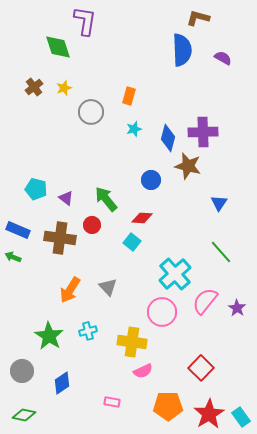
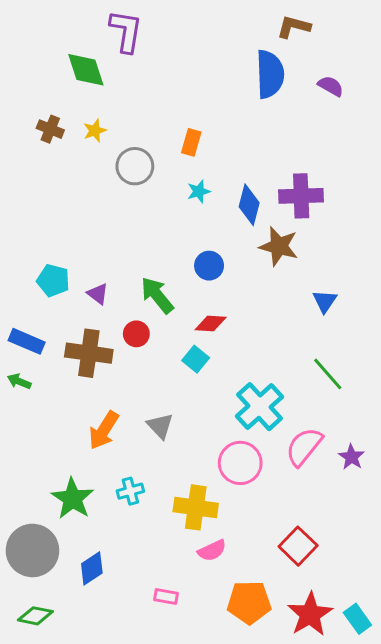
brown cross: (34, 87) -> (50, 129), turned -30
blue circle: (151, 180) -> (209, 266), moved
gray circle: (22, 371) -> (32, 550), size x1.5

